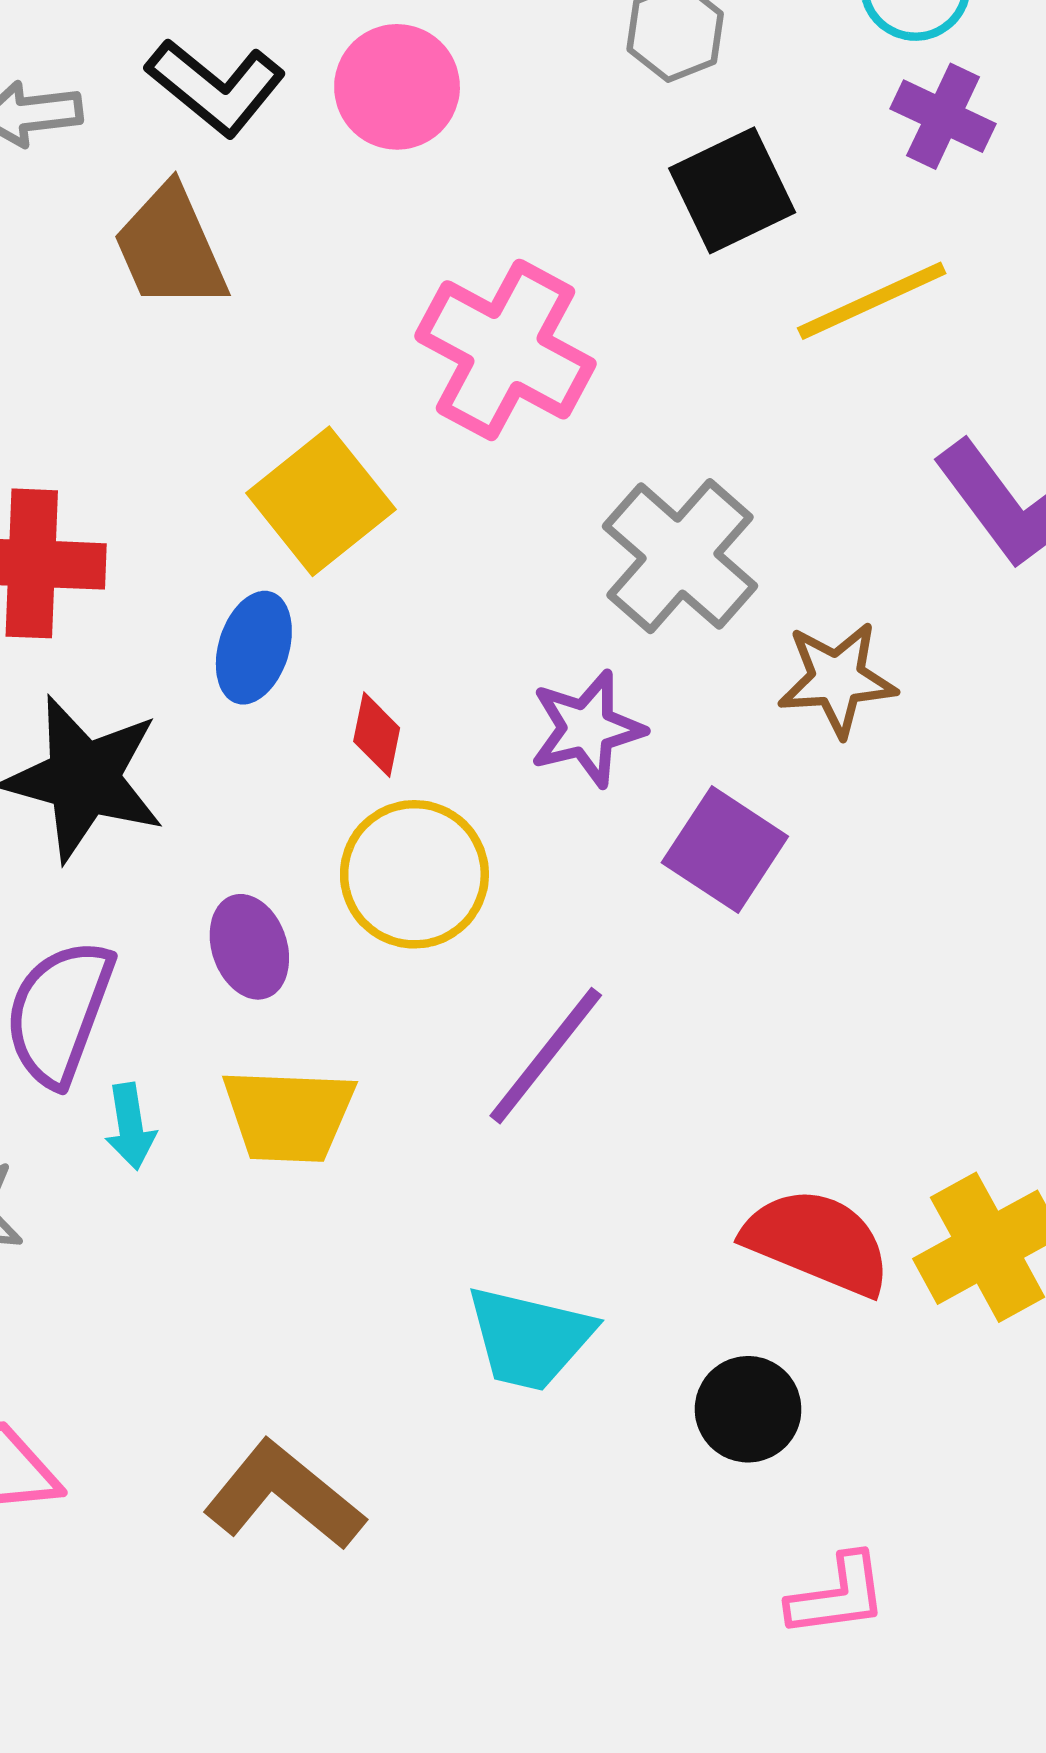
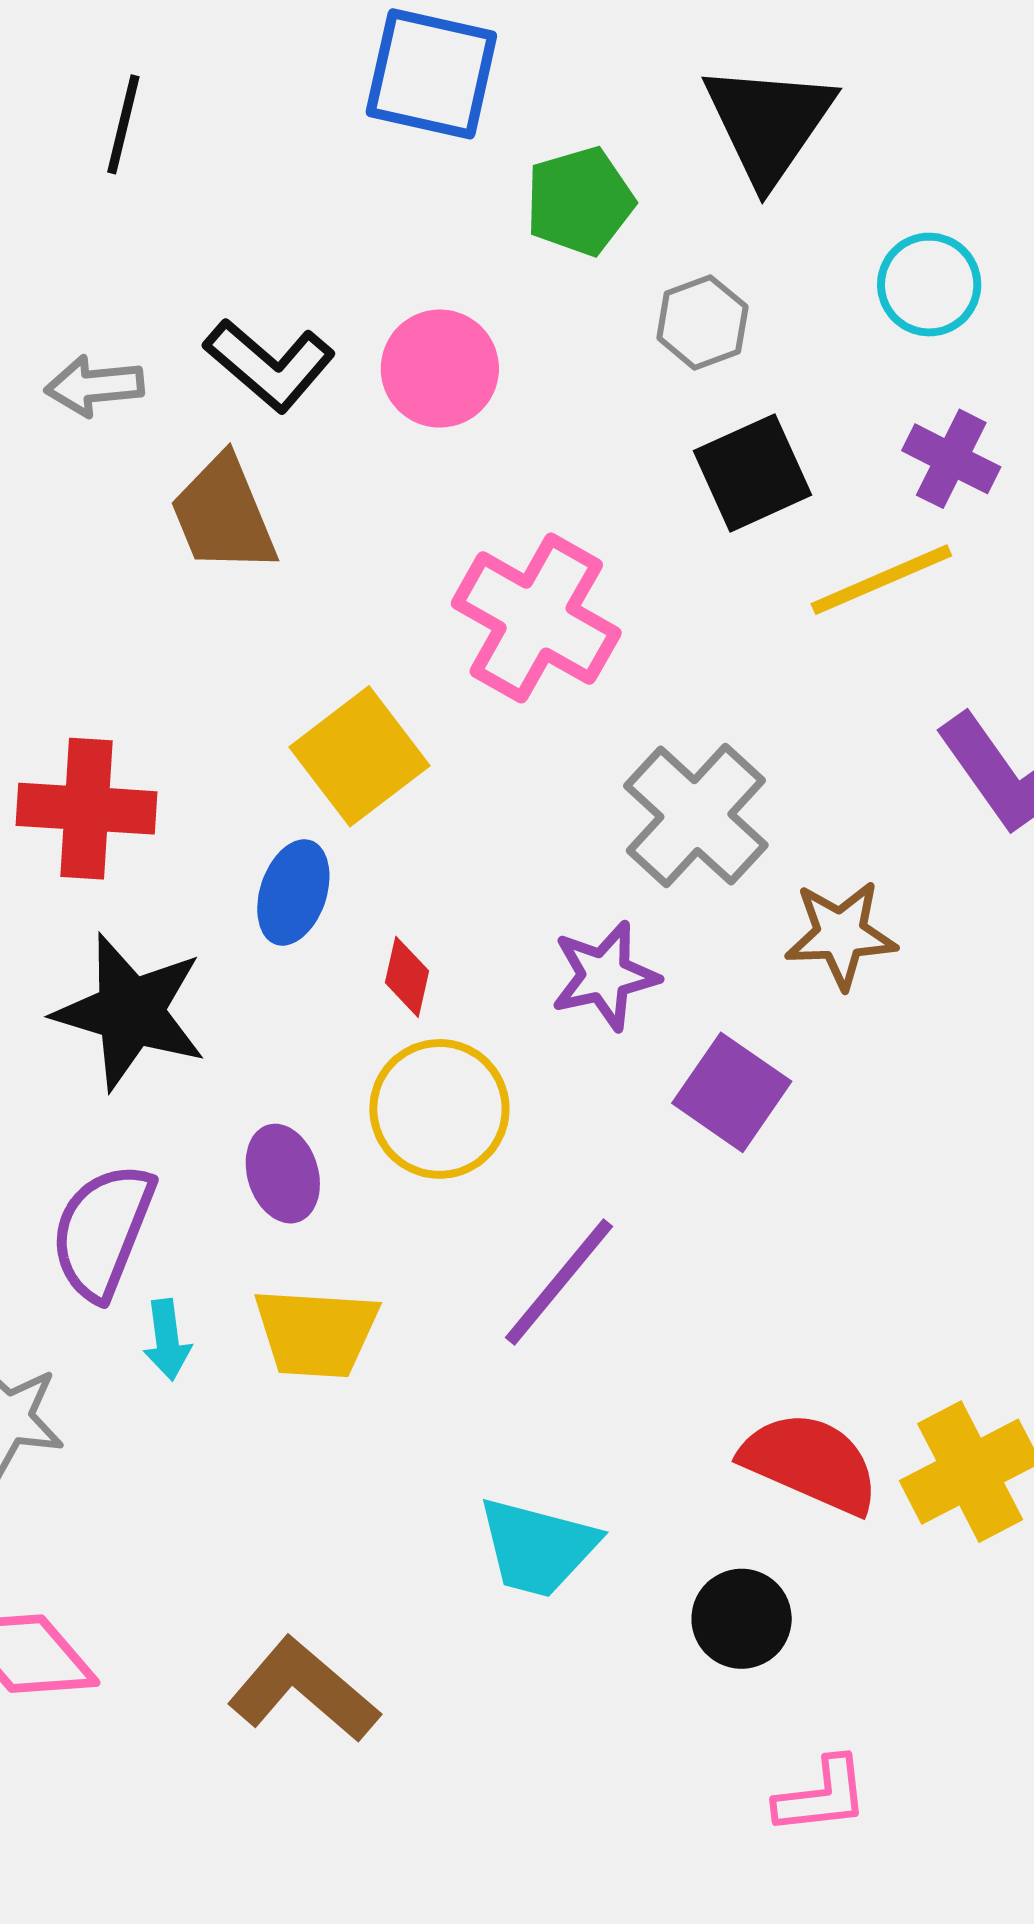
purple cross: (943, 116) -> (951, 459), moved

